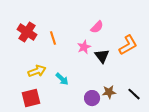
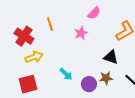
red cross: (27, 32) -> (24, 36), moved
black triangle: (102, 56) -> (111, 57), moved, turned -35
cyan arrow: (62, 79) -> (66, 74), moved

